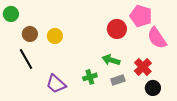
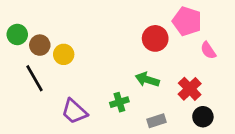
green circle: (11, 14) -> (17, 34), moved
yellow circle: (55, 36) -> (64, 54), moved
pink semicircle: (157, 38) -> (208, 50), size x0.6
gray rectangle: (118, 80) -> (157, 121), moved

